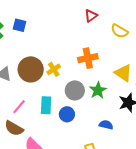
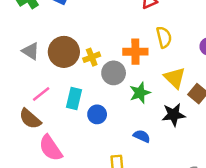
yellow semicircle: (119, 31) -> (164, 37), moved, turned -144
gray circle: (75, 90) -> (114, 73), moved

